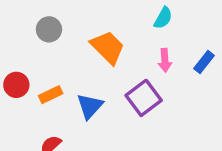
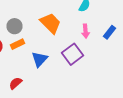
gray circle: (49, 29) -> (14, 26), moved
orange rectangle: (51, 95) -> (18, 44), moved

